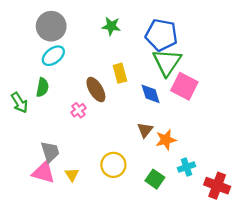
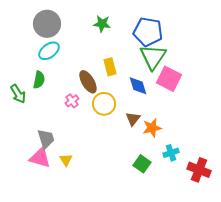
yellow circle: (113, 165) -> (104, 104), moved

